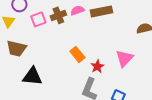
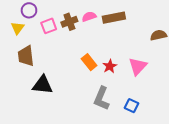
brown trapezoid: (16, 48) -> (26, 56), turned 70
red star: (97, 66) -> (110, 66), moved

